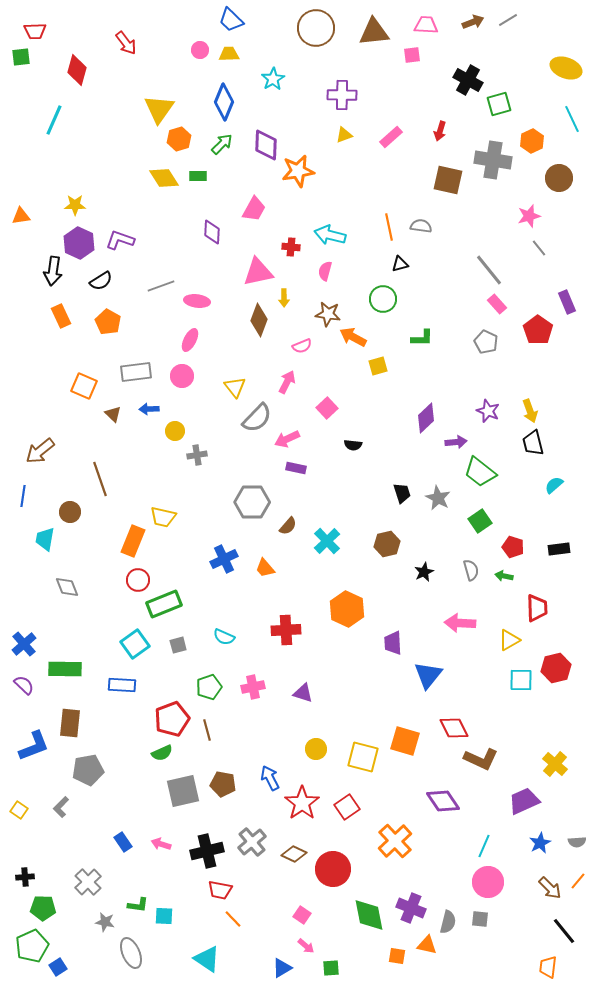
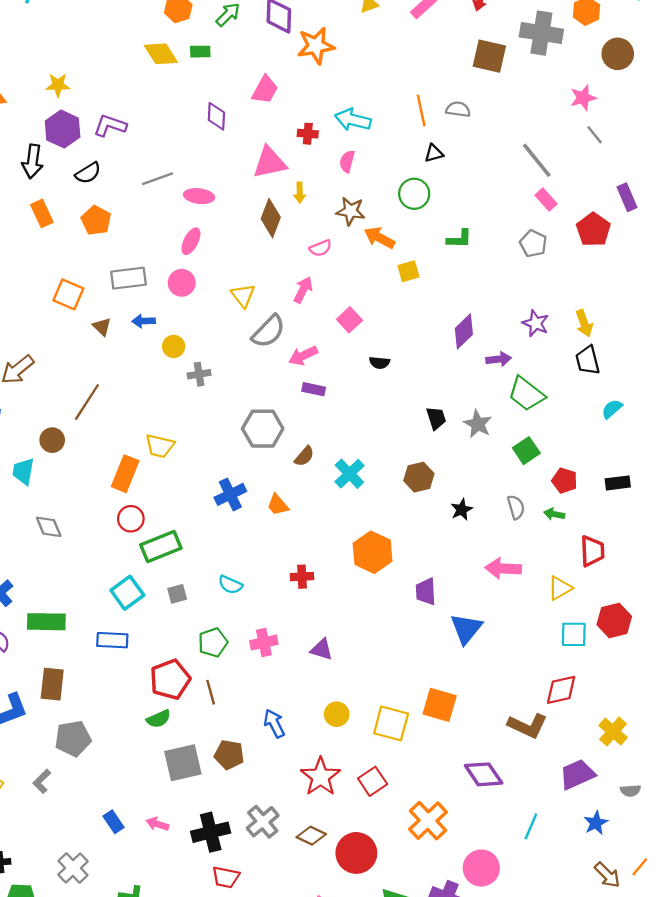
brown line: (100, 479) -> (87, 402), turned 52
red cross: (286, 630) -> (302, 577), size x0.7
red diamond: (454, 728) -> (561, 690), moved, turned -76
blue arrow: (270, 778) -> (274, 723), moved
gray semicircle: (577, 842) -> (630, 791), moved
pink circle: (488, 882) -> (481, 868), moved

